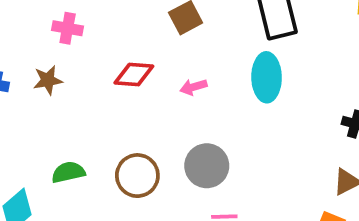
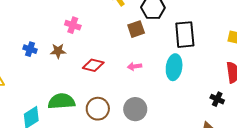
red diamond: (134, 75) -> (93, 65), moved
green semicircle: (68, 172) -> (61, 101), size x1.5

